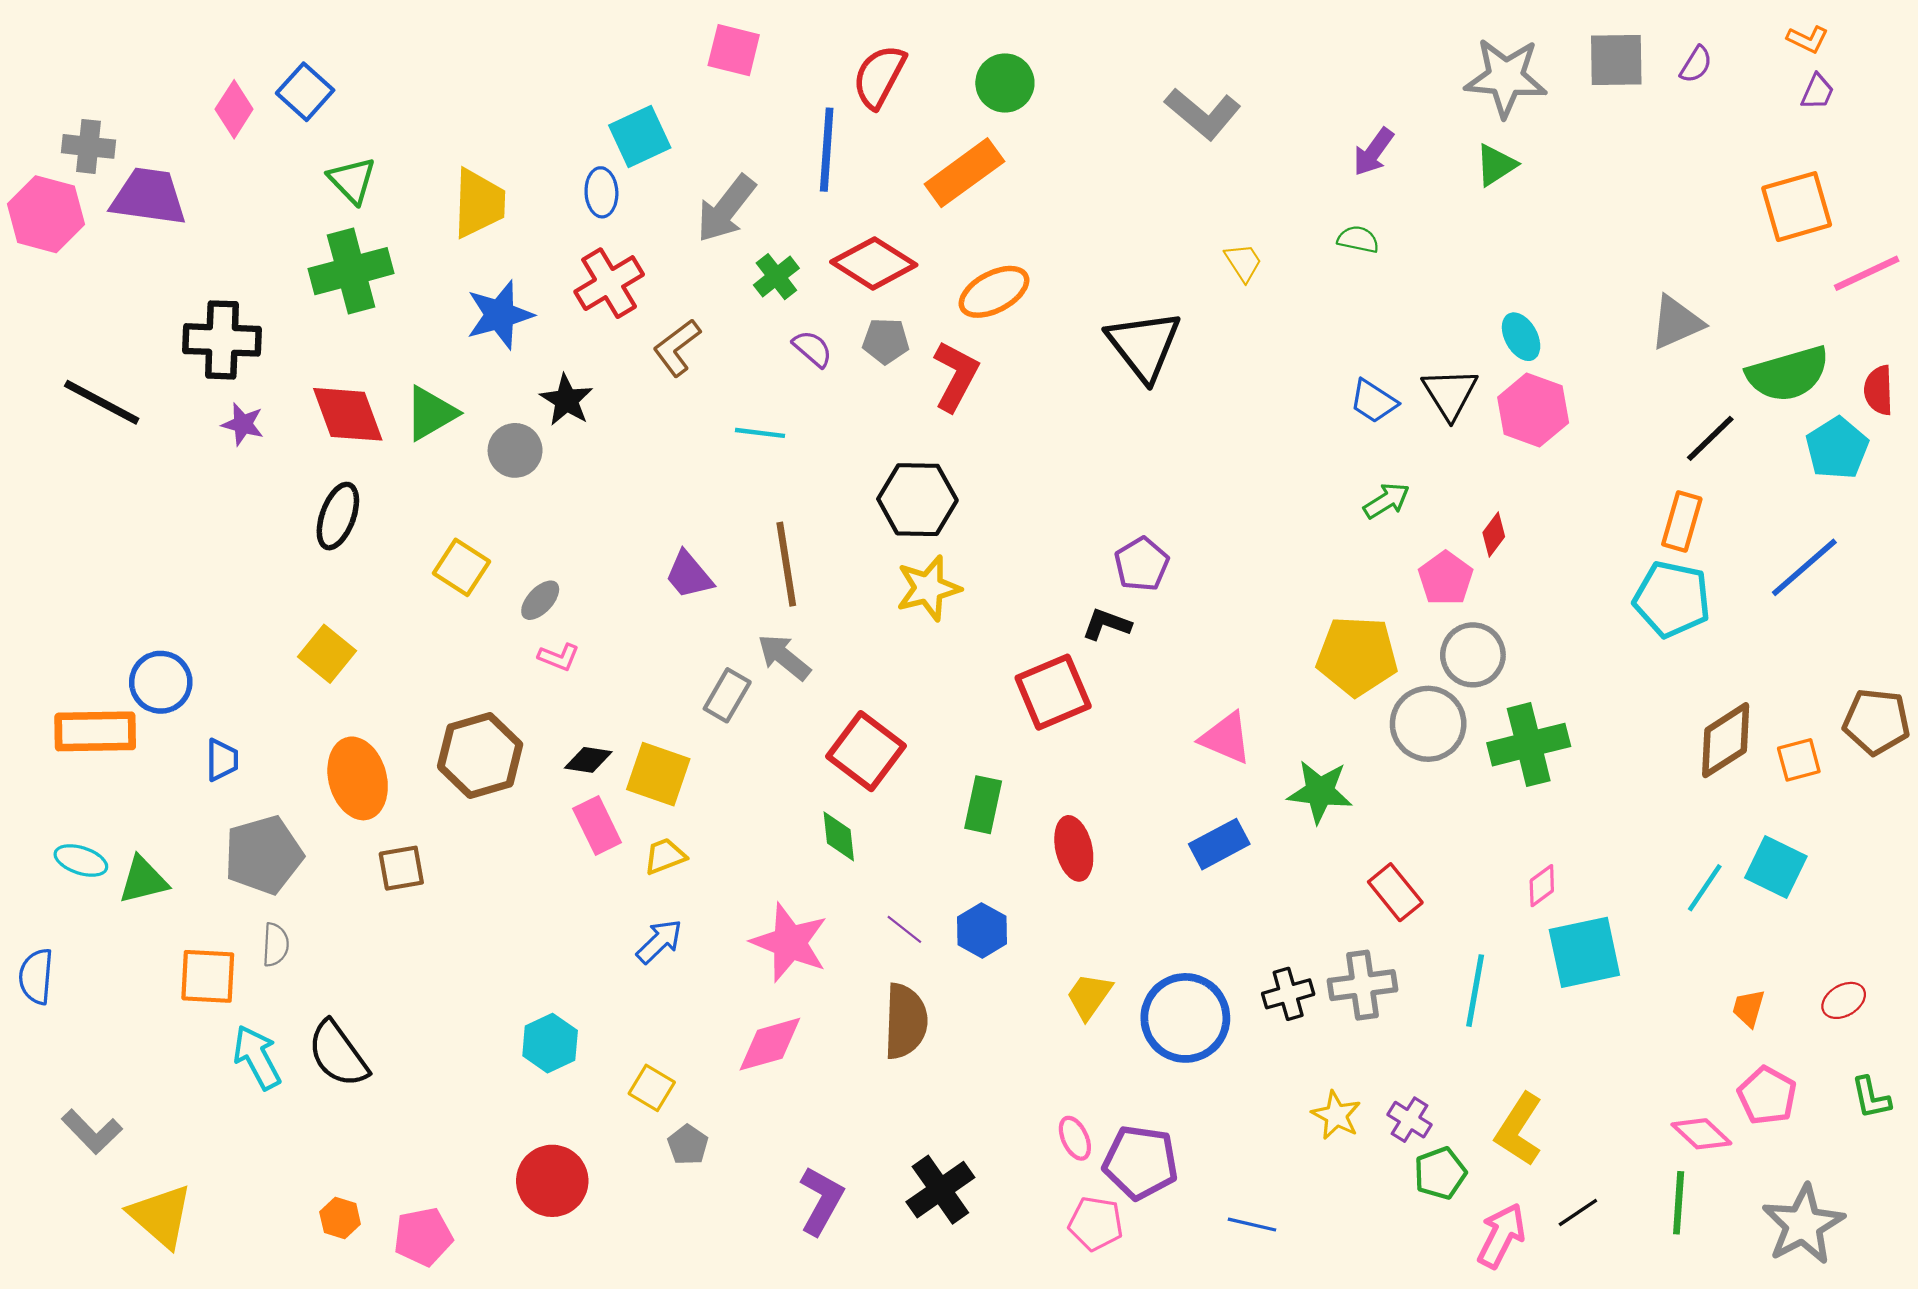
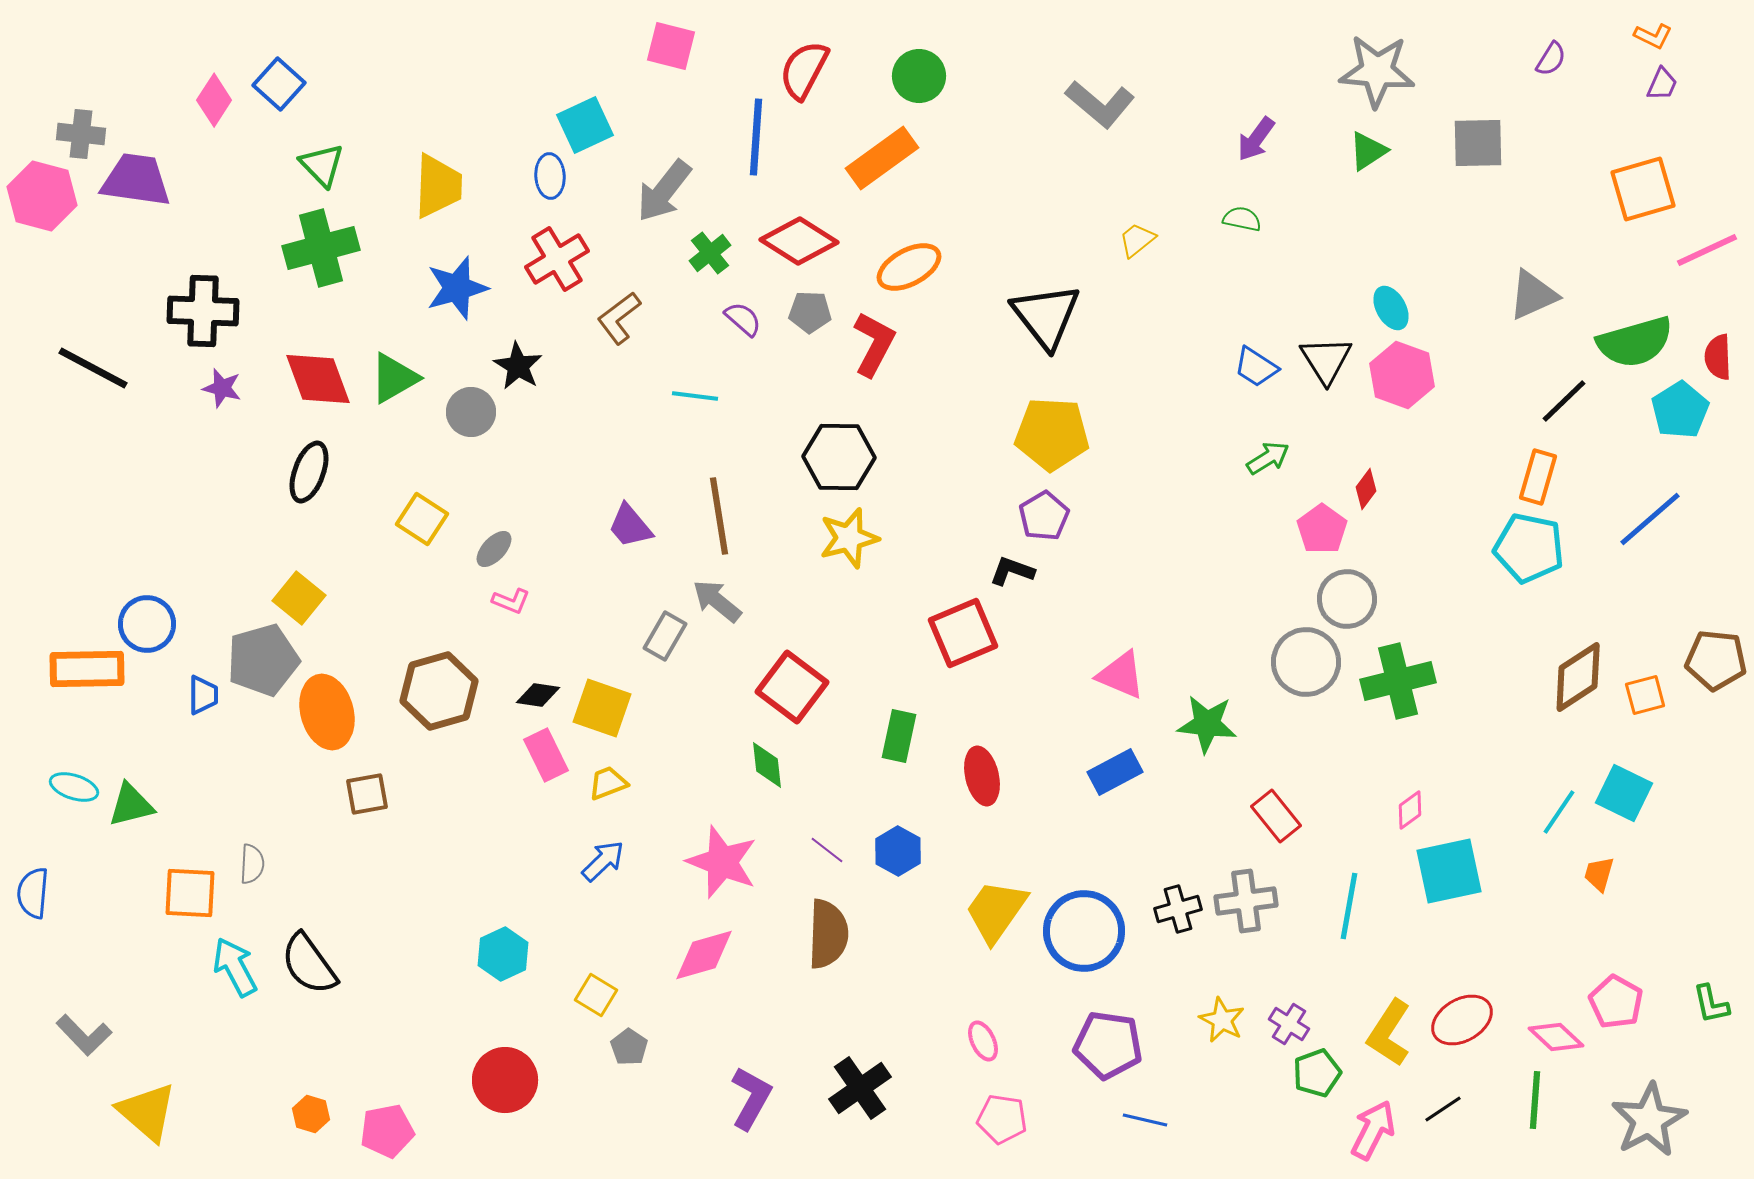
gray square: (1616, 60) -> (1478, 143), moved
yellow trapezoid: (1243, 262) -> (1137, 240), turned -96
yellow pentagon: (1357, 656) -> (1052, 434), moved
gray pentagon: (264, 855) -> (263, 660), moved
yellow trapezoid: (1089, 996) -> (996, 911), size x1.5
red ellipse: (1844, 1000) -> (1462, 1020), moved, size x1.5
orange trapezoid: (1749, 1008) -> (1599, 874), moved
purple pentagon: (1141, 1162) -> (1108, 1045), moved

